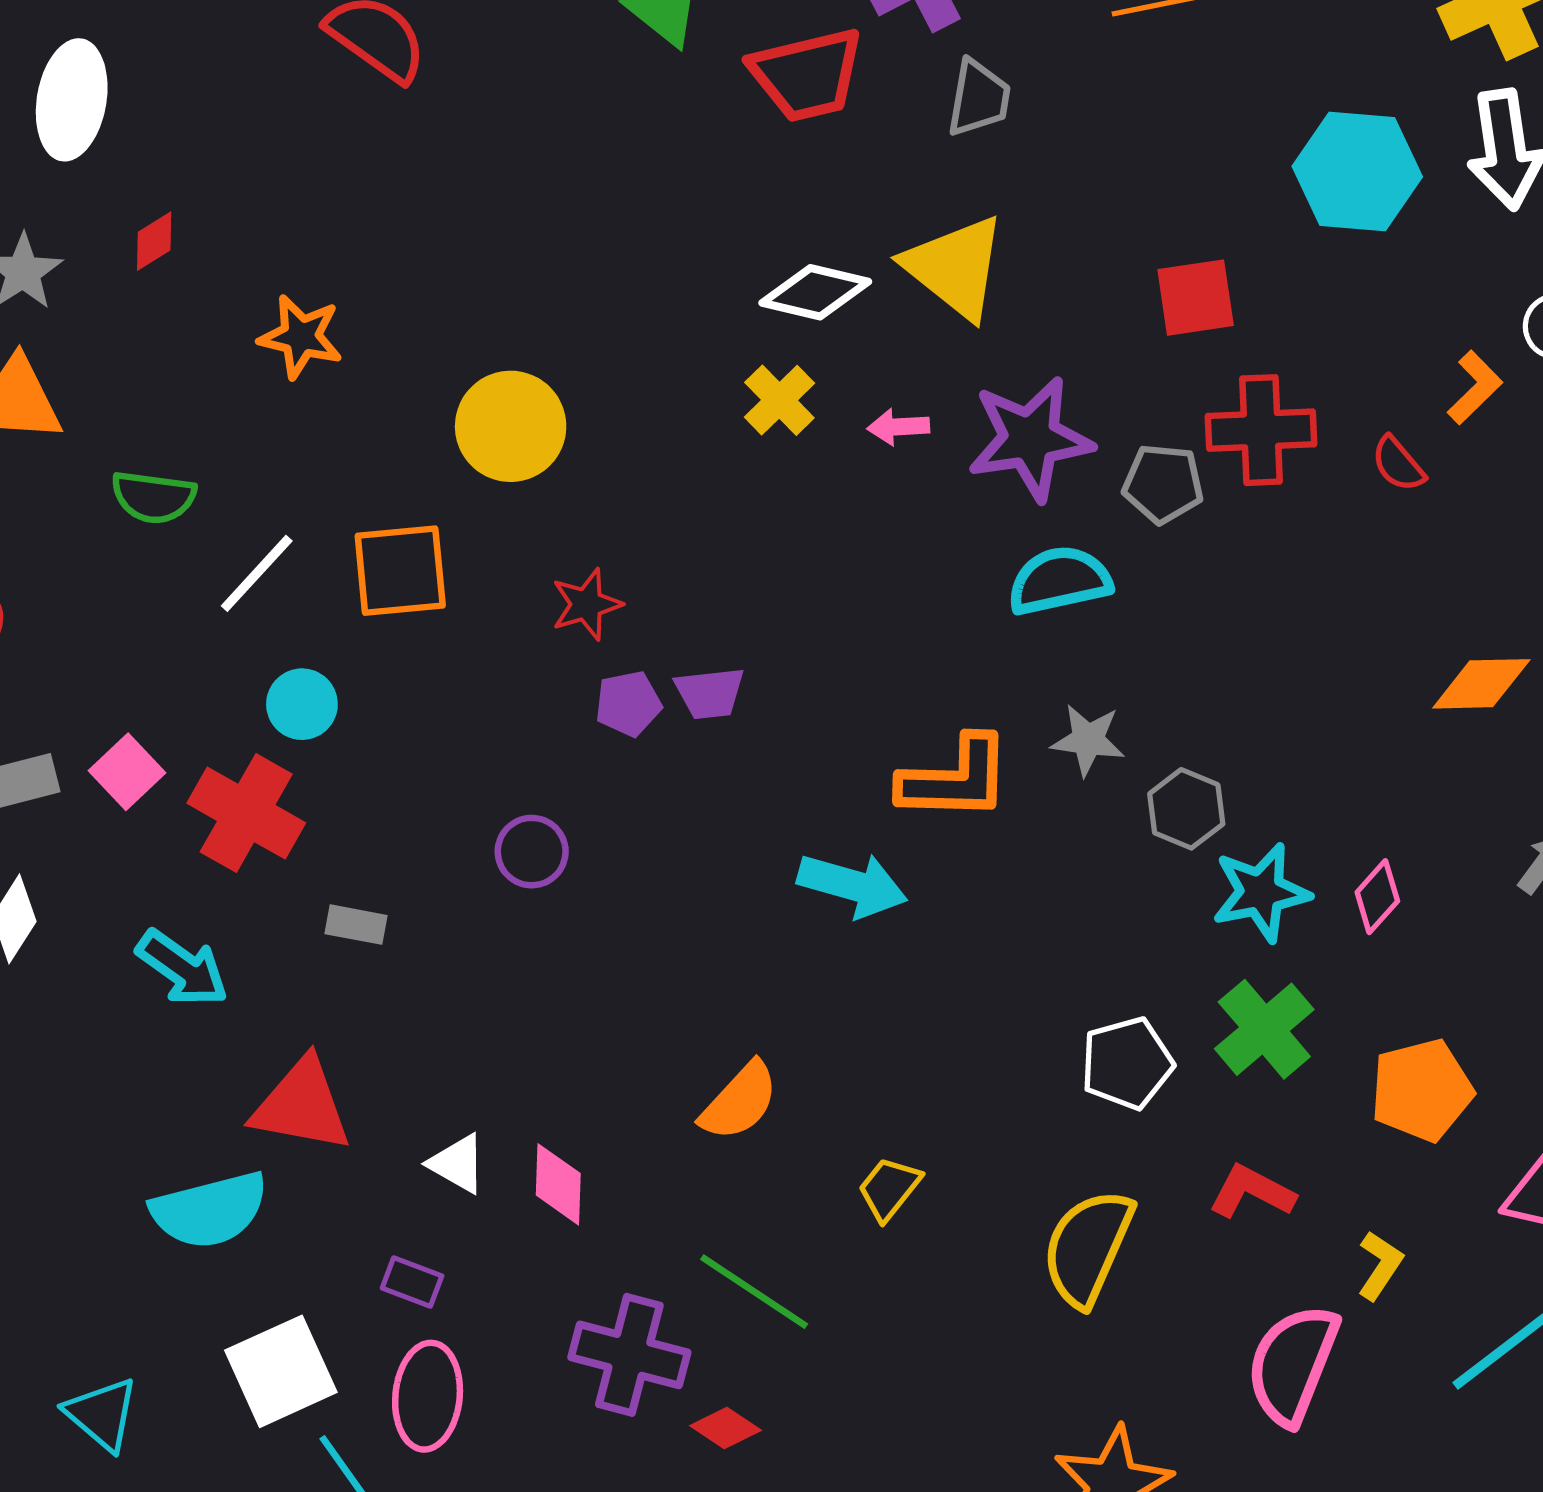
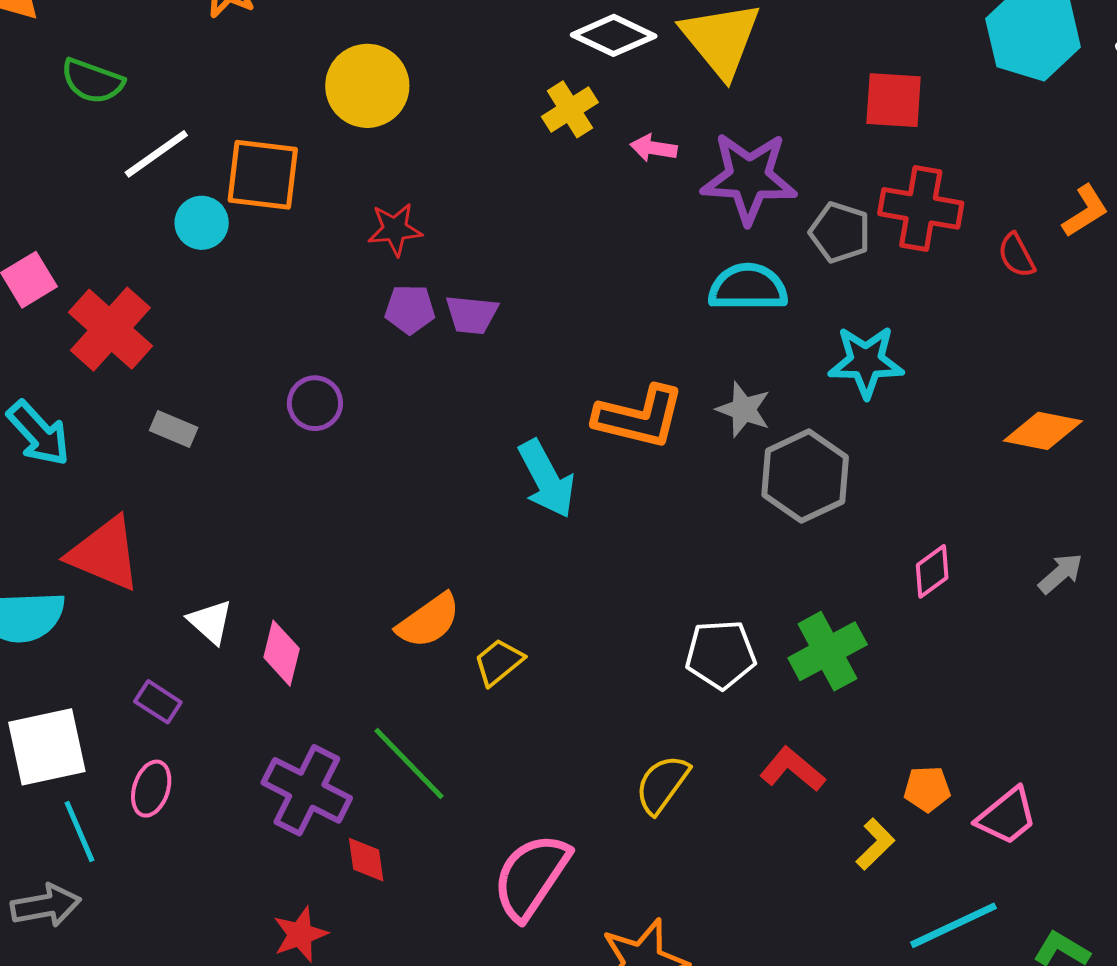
cyan circle: (302, 704) -> (202, 223), moved
gray hexagon: (1186, 809) -> (805, 476), size x1.5
cyan arrow: (852, 885) -> (546, 479), turned 34
cyan star: (1261, 892) -> (866, 362), moved
orange pentagon: (1422, 1090) -> (927, 789), moved, size x0.6
yellow trapezoid: (889, 1189) -> (499, 662), moved
yellow semicircle: (1088, 1248) -> (662, 784), size x0.7
pink semicircle: (1293, 1364) -> (531, 876), moved
pink ellipse: (428, 1396) -> (151, 789), size x0.7
red diamond: (726, 1428) -> (366, 860), turned 36

